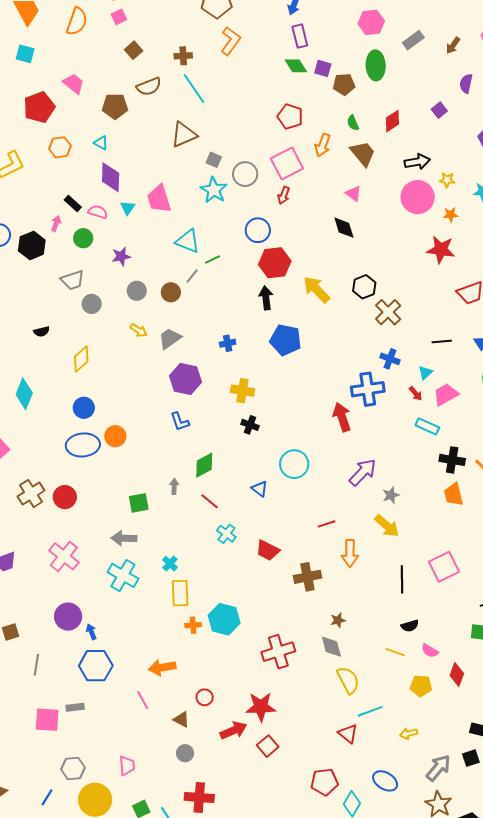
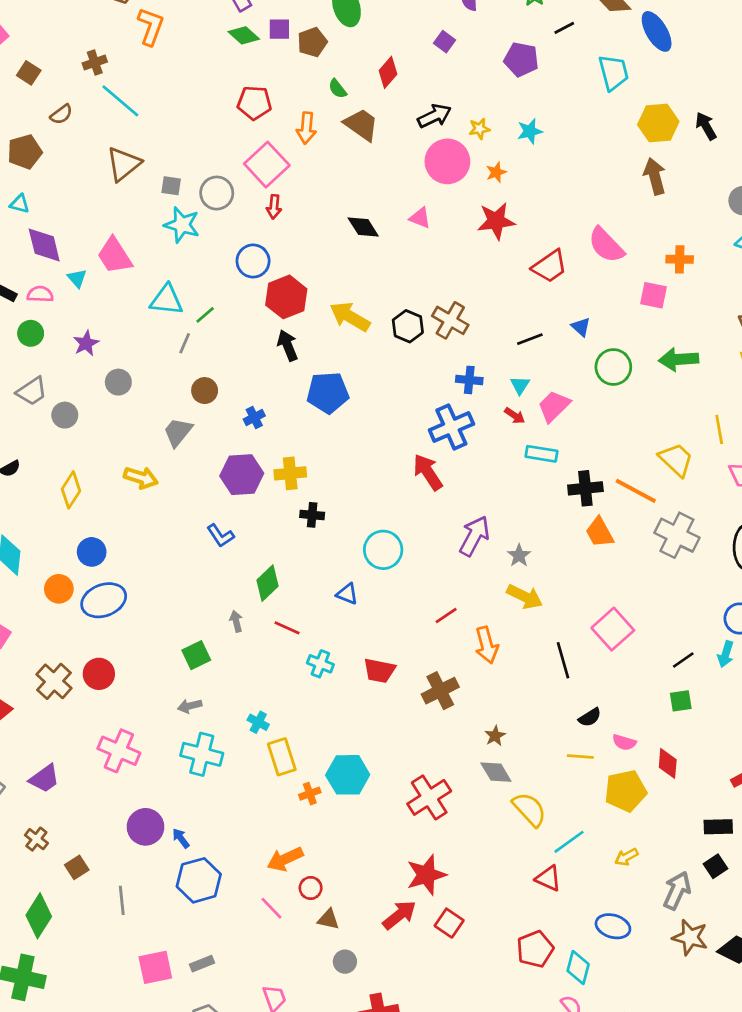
brown semicircle: (149, 87) -> (61, 114), size x0.7
pink triangle: (354, 194) -> (420, 218), moved
black hexagon: (364, 287) -> (408, 326), moved
brown circle: (171, 292) -> (205, 391), moved
yellow arrow: (139, 330) -> (141, 478), moved, size x1.4
purple hexagon: (186, 379) -> (242, 475), moved
orange circle: (115, 436) -> (59, 589), moved
gray arrow: (124, 538) -> (190, 706), size x0.7
yellow pentagon: (421, 686) -> (625, 791), size x1.4
red circle: (205, 697) -> (311, 888), moved
gray rectangle: (75, 707) -> (202, 964), moved

